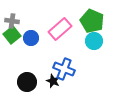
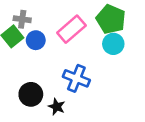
gray cross: (12, 21) -> (22, 19), moved
black star: (53, 81) -> (57, 107), moved

